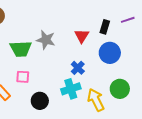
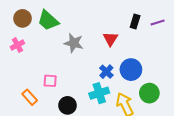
black rectangle: (105, 27) -> (135, 21), moved
green trapezoid: (21, 49) -> (48, 20), moved, turned 45
blue circle: (110, 53) -> (131, 70), moved

